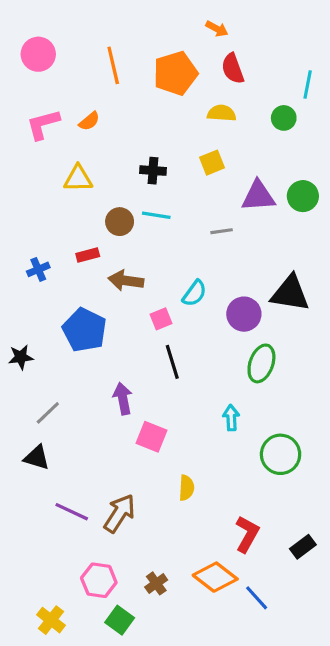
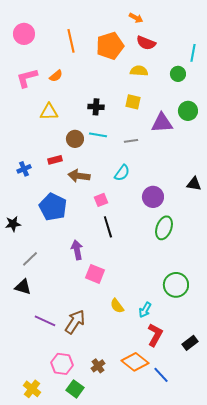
red semicircle: (233, 69) -> (146, 43), turned -48
yellow square: (212, 163) -> (133, 102), turned 35
green circle: (303, 196) -> (188, 111), moved
gray line: (222, 231) -> (131, 141), moved
cyan semicircle: (194, 293) -> (122, 173), moved
black triangle: (290, 293) -> (194, 184), moved, size x0.6
cyan arrow: (231, 418) -> (145, 310), moved, turned -147
yellow semicircle: (187, 488) -> (117, 306), turned 140

